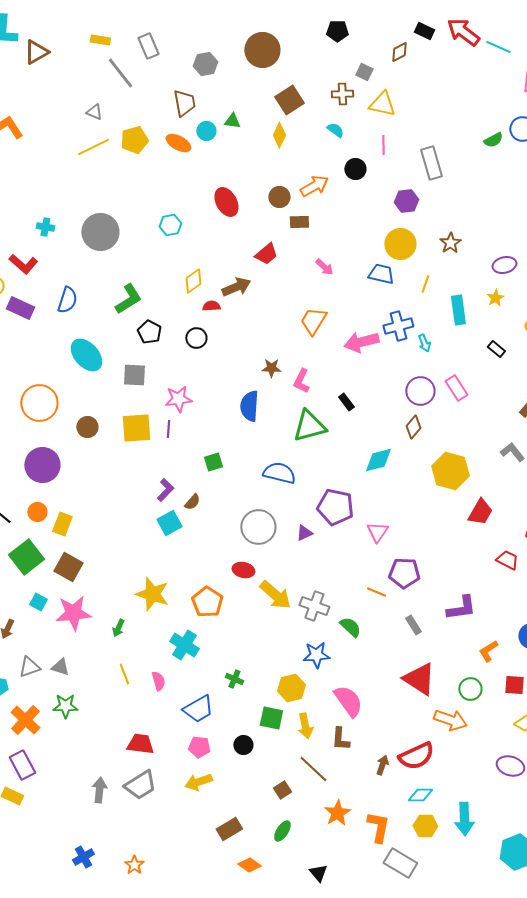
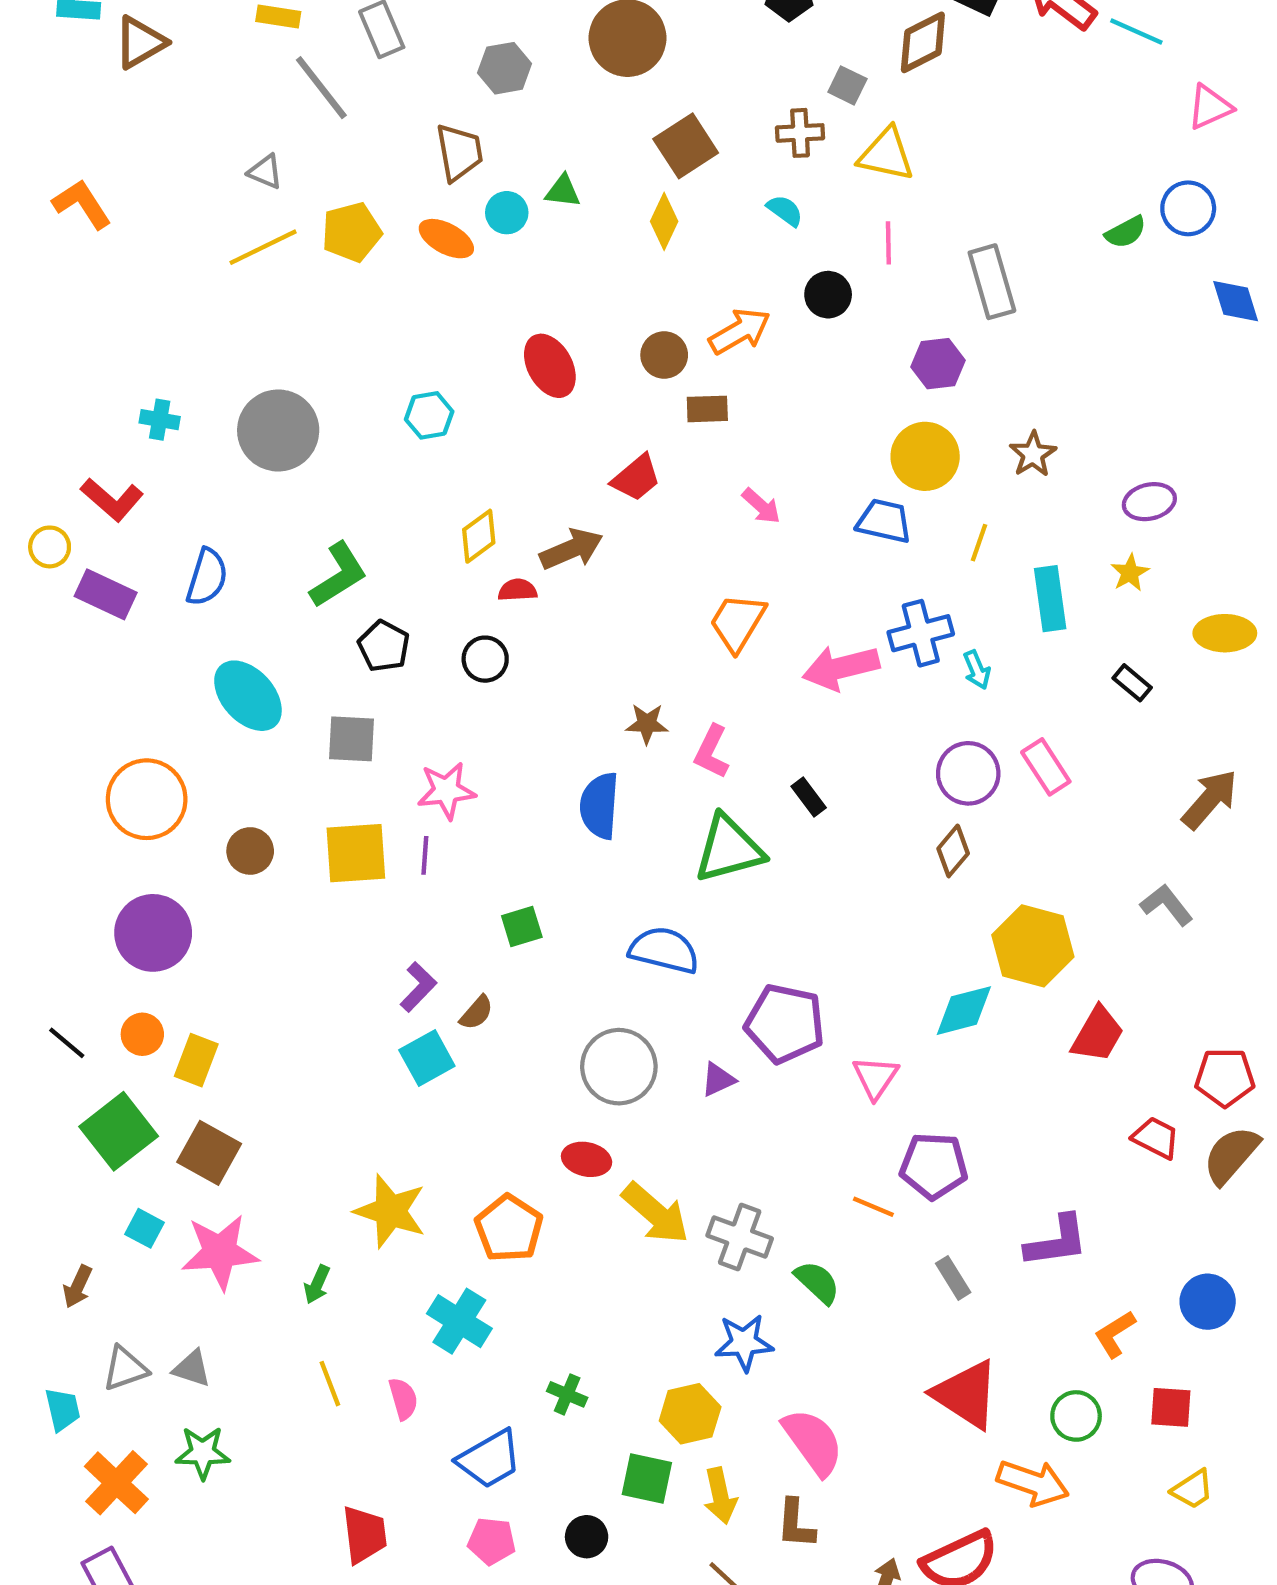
brown diamond: (399, 52) -> (923, 42), size x1.4
cyan diamond: (378, 460) -> (964, 1011), moved
red trapezoid: (140, 744) -> (364, 1535), turned 76

